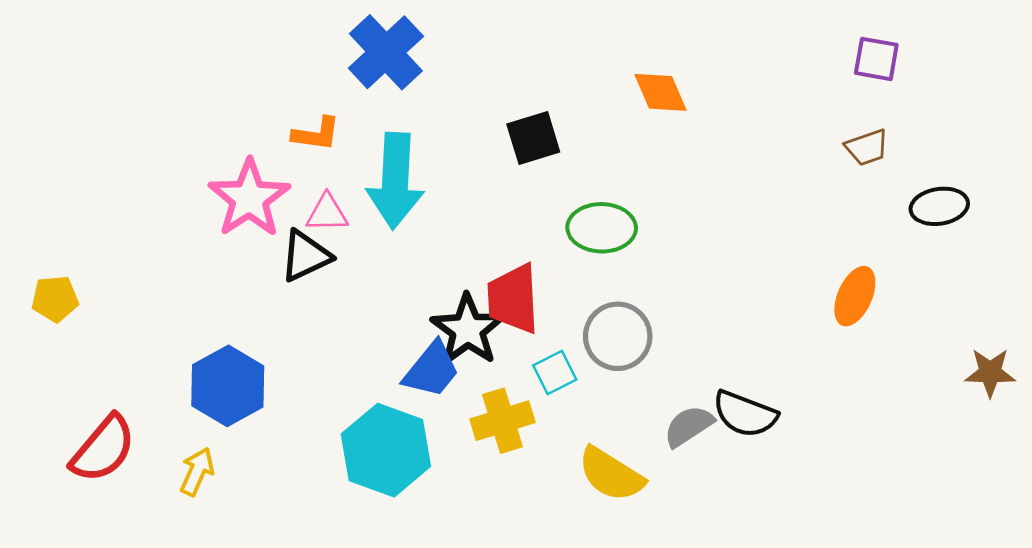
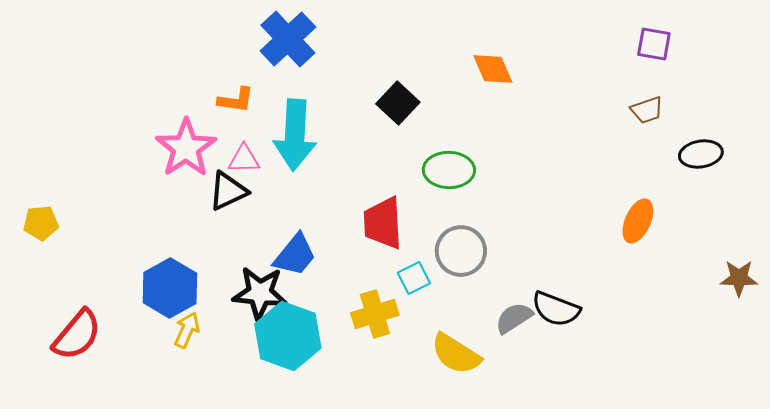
black square: (533, 138) -> (398, 103), turned -30
black star: (468, 330) -> (260, 293), moved, turned -30
blue trapezoid: (431, 370) -> (295, 255), moved
yellow arrow: (197, 472) -> (187, 330), moved

